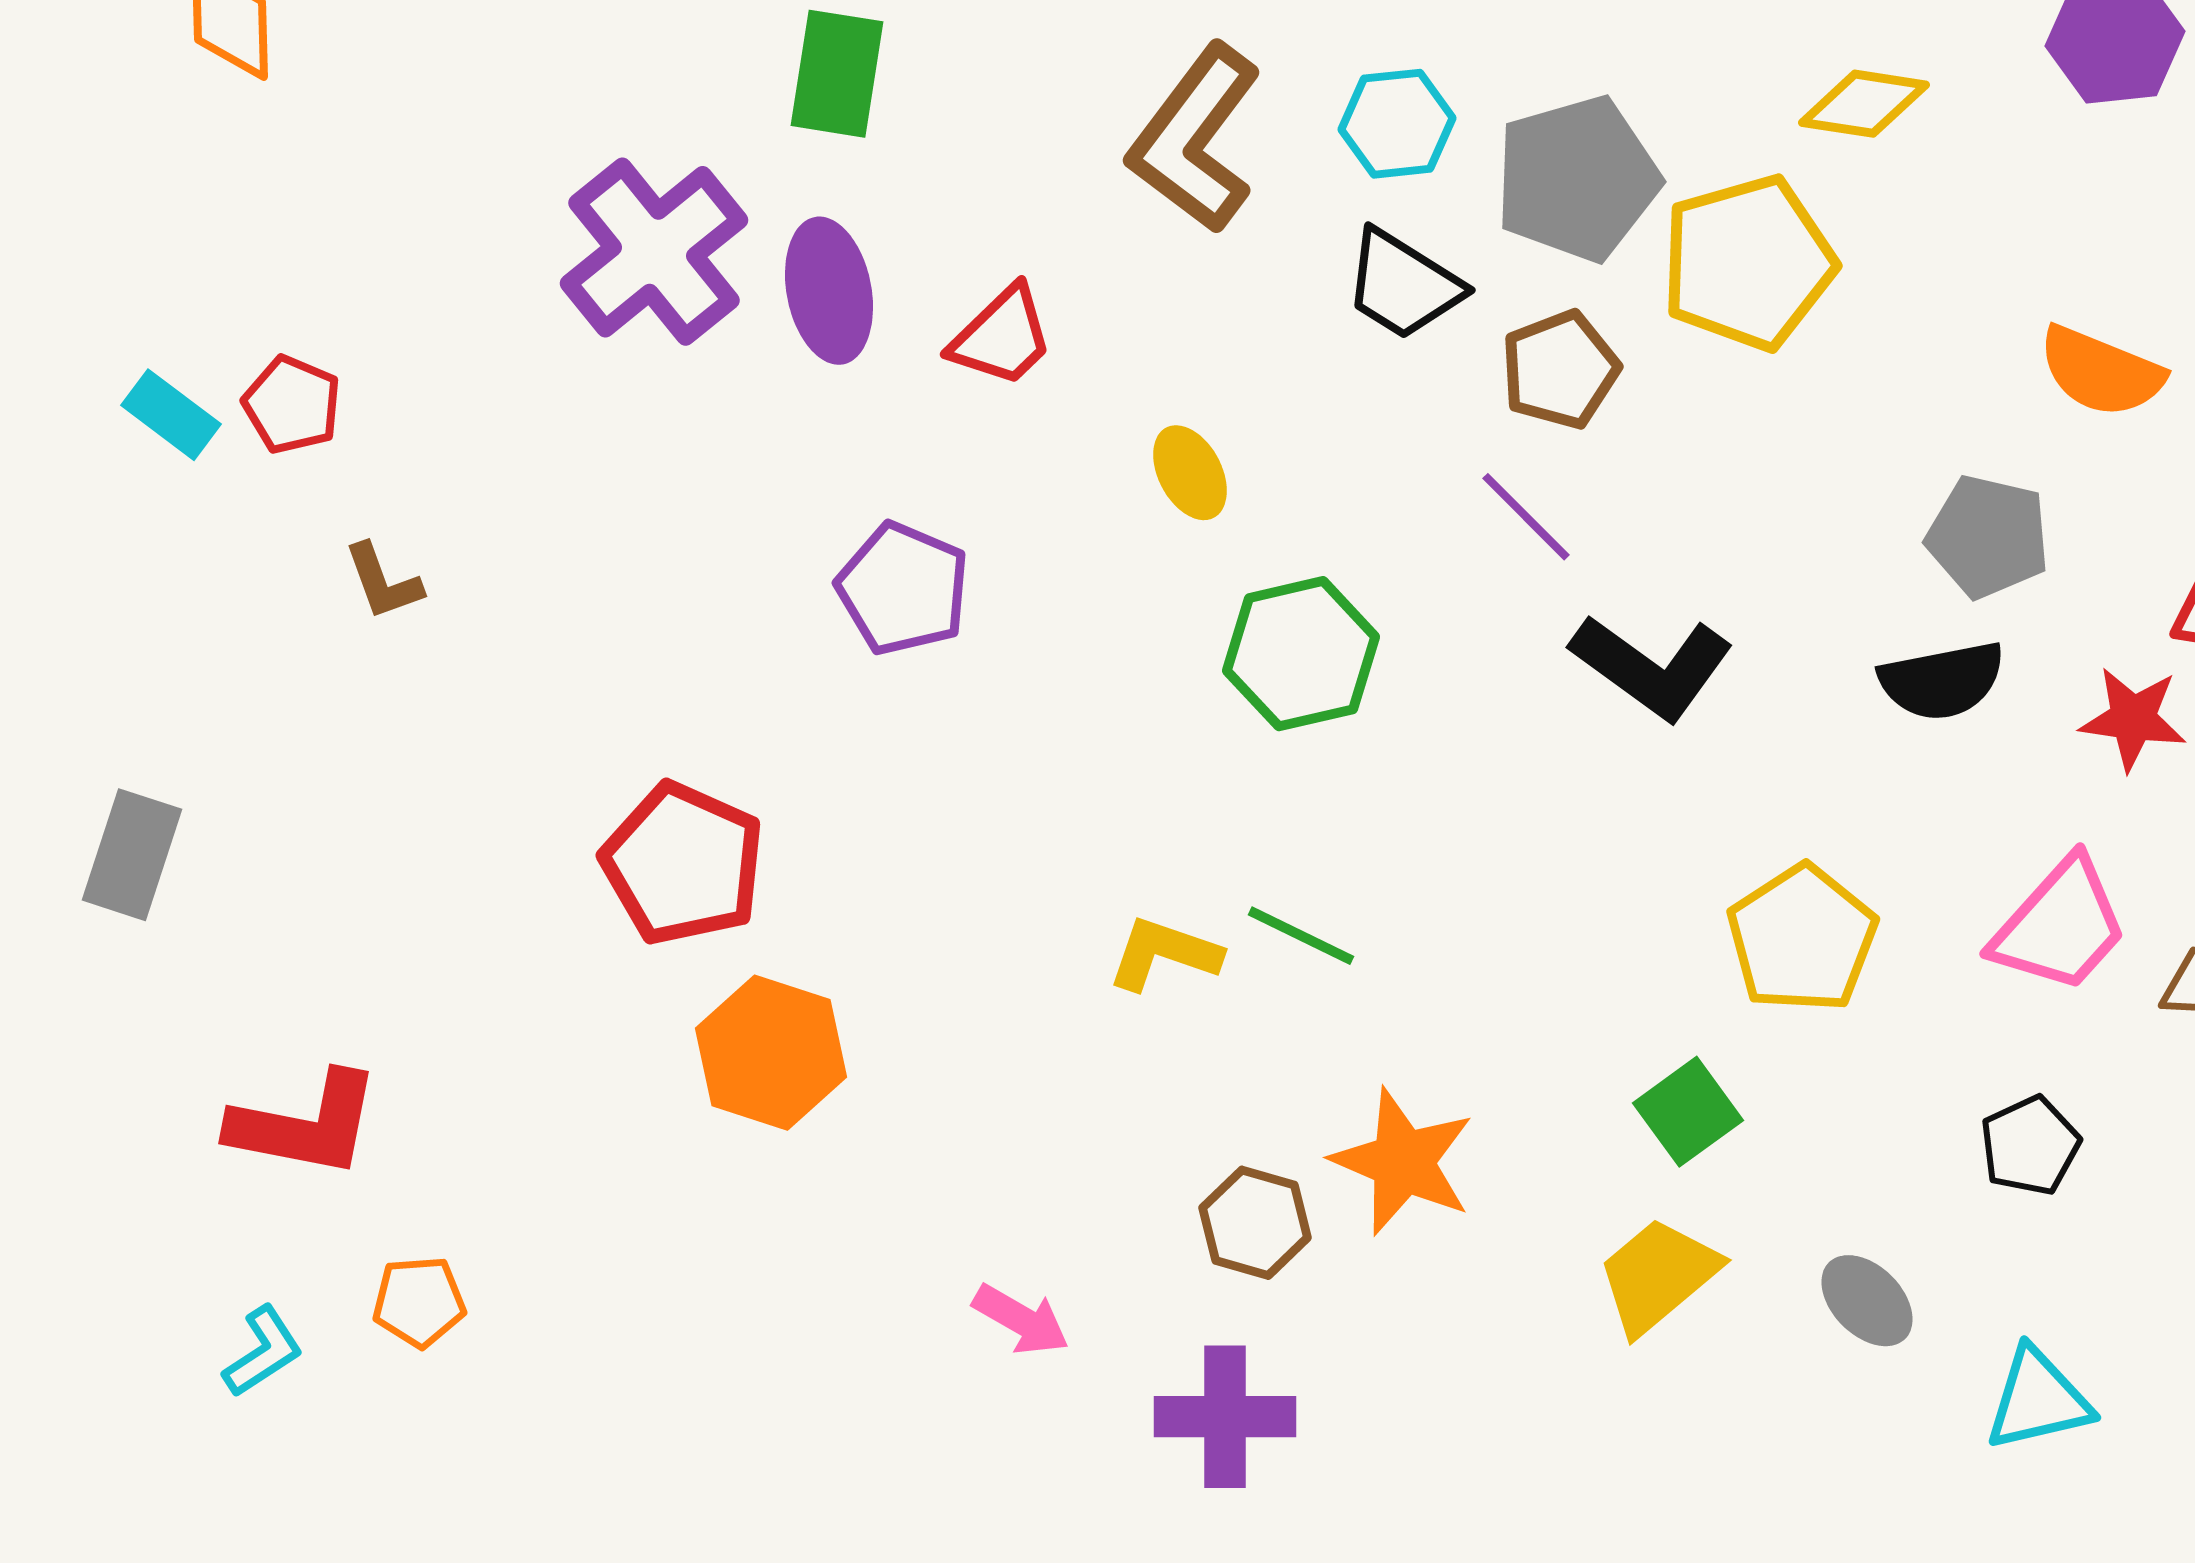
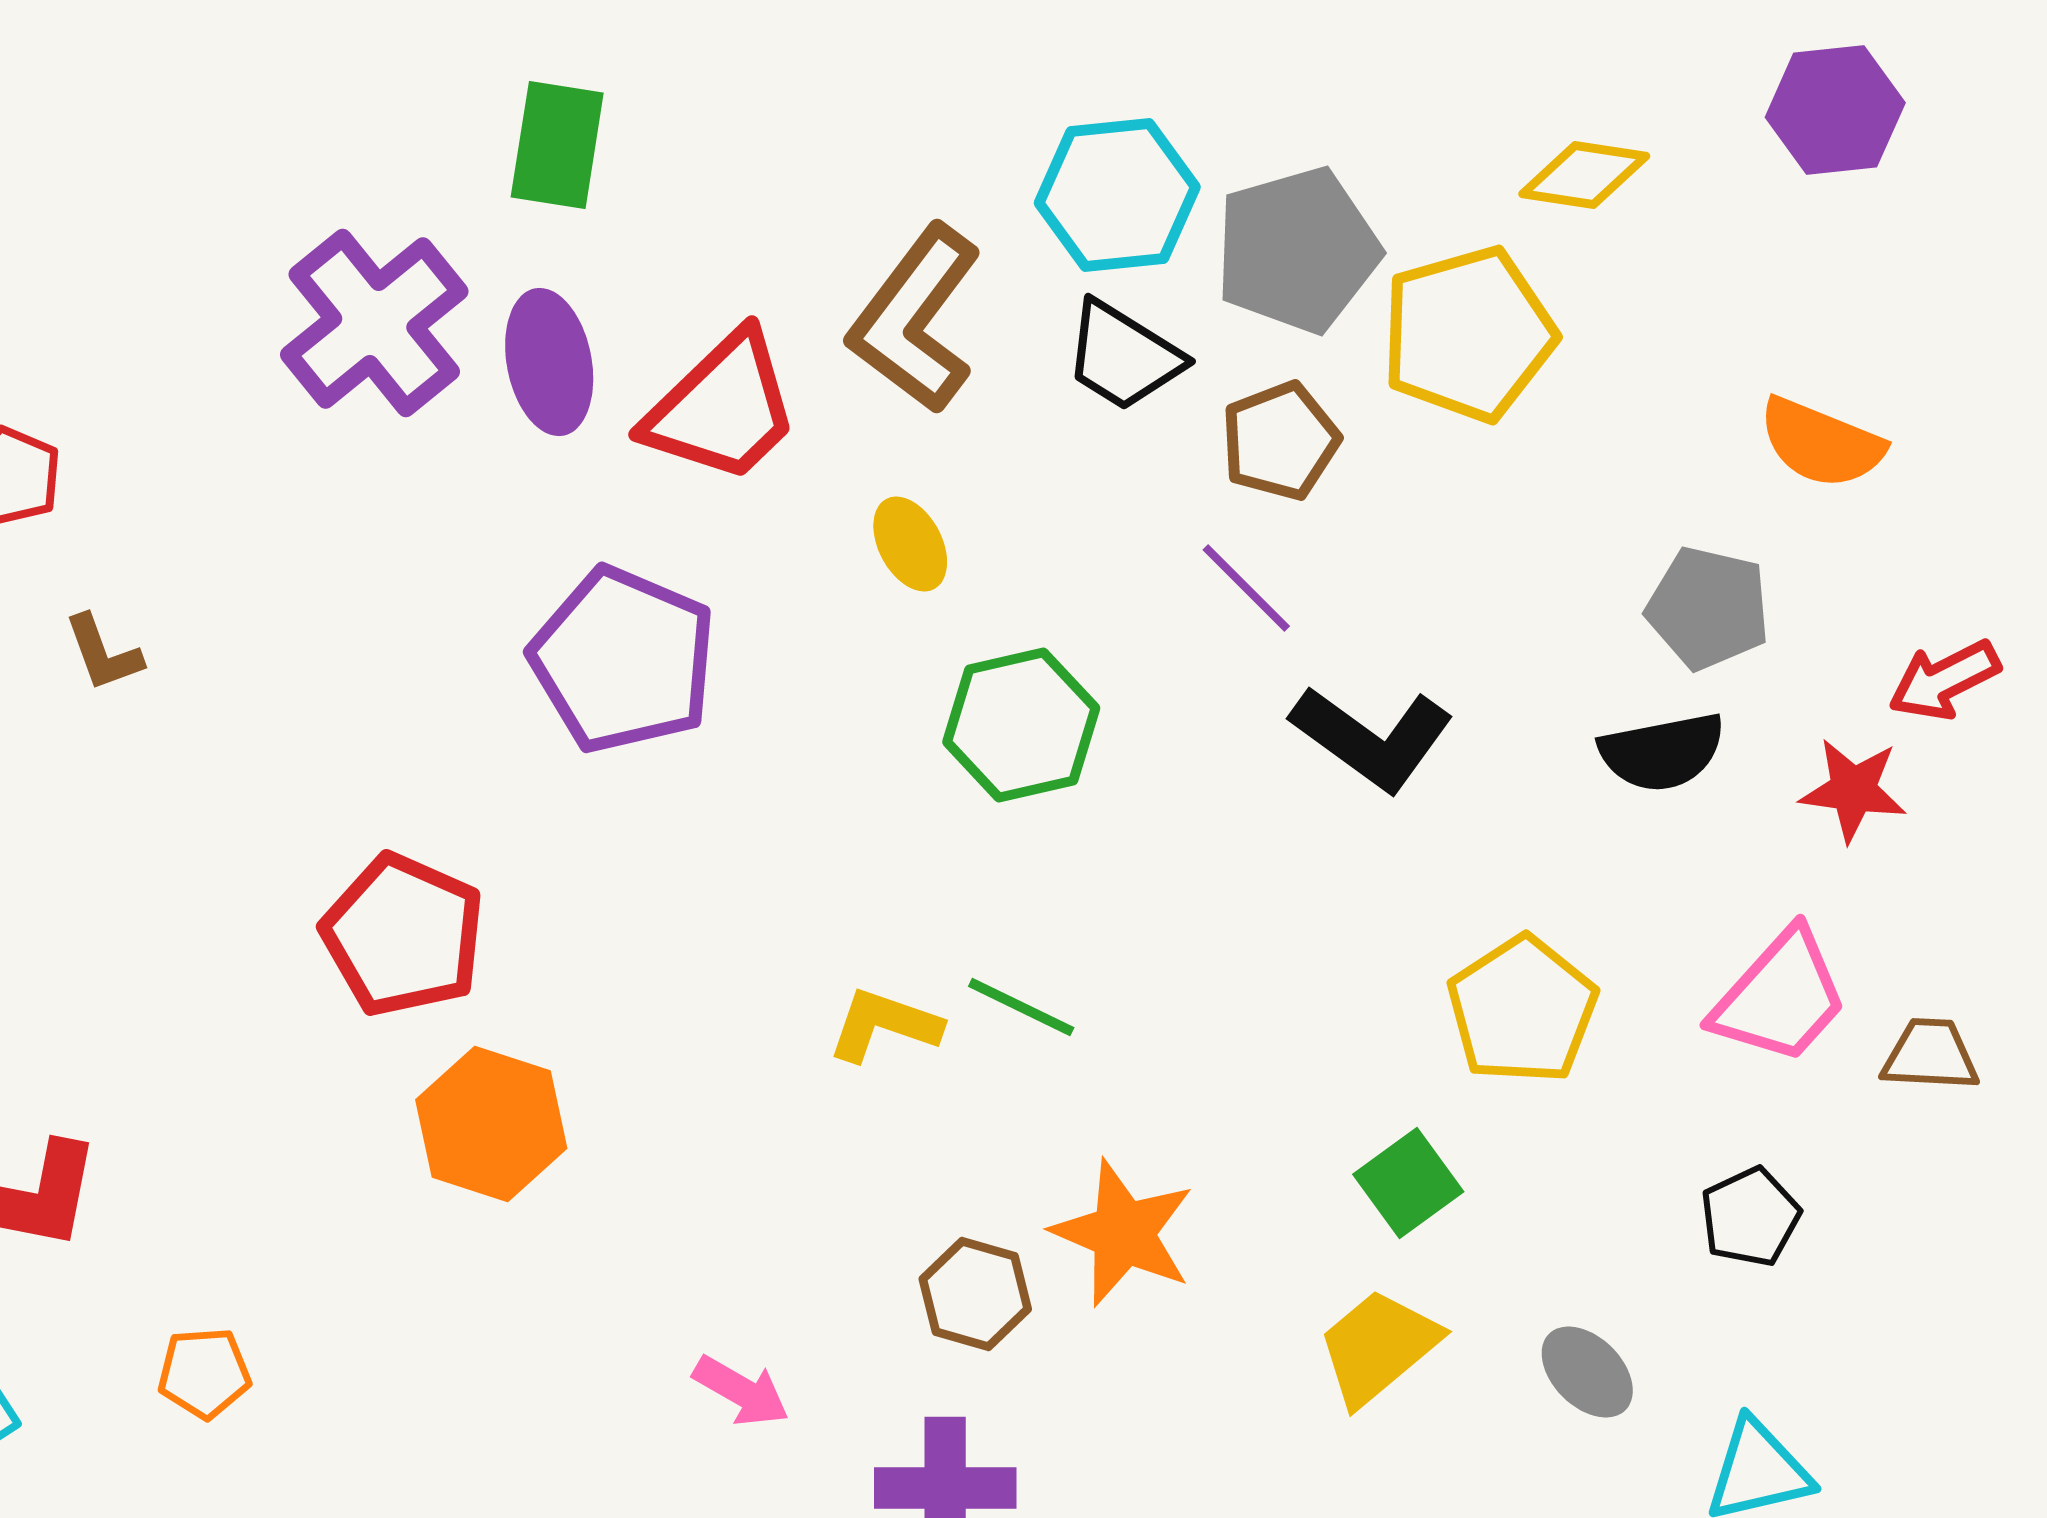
cyan hexagon: (1397, 124) -> (1117, 195), size x1.4
brown L-shape: (1195, 139) -> (915, 319), moved
red trapezoid: (1002, 337) -> (722, 408), size x1.5
purple pentagon: (903, 589) -> (623, 660), size x1.4
orange pentagon: (419, 1302) -> (204, 1373), moved

